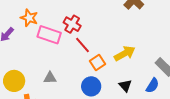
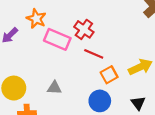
red line: (83, 45) -> (94, 54), turned -30

